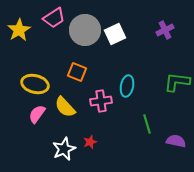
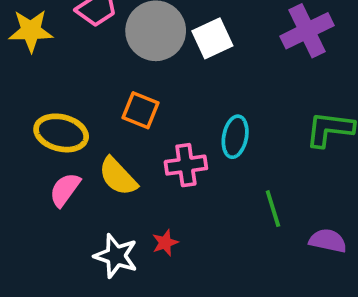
yellow star: (19, 30) -> (31, 31), turned 30
purple cross: (165, 30) -> (307, 31), size x1.5
white star: (64, 149) -> (116, 256), turned -30

